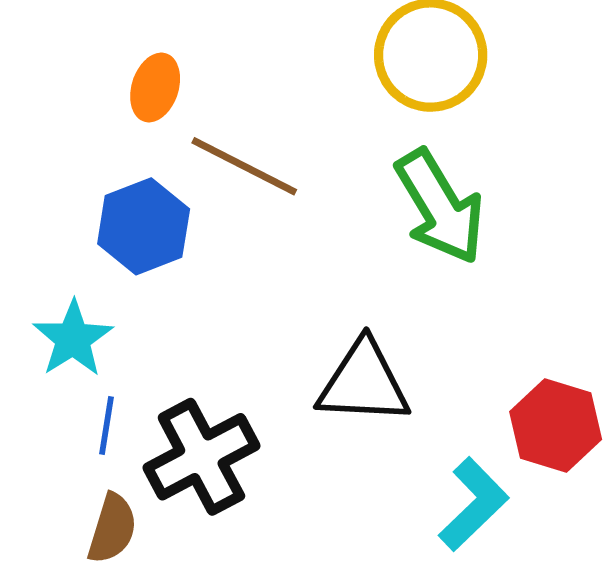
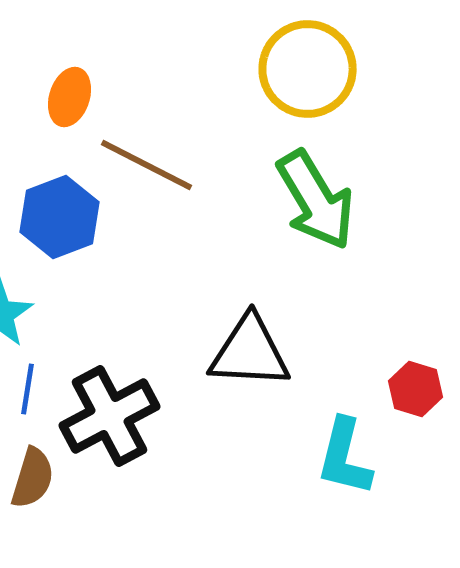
red hexagon: (556, 426) -> (416, 389), size x0.7
cyan L-shape: (473, 504) -> (345, 457), turned 148

